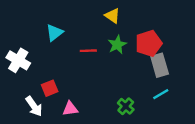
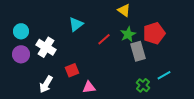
red line: (88, 51) -> (104, 39), turned -40
gray rectangle: (160, 65) -> (138, 51), moved
white arrow: (34, 106) -> (46, 84), moved, turned 66
green cross: (126, 106) -> (143, 85), moved

